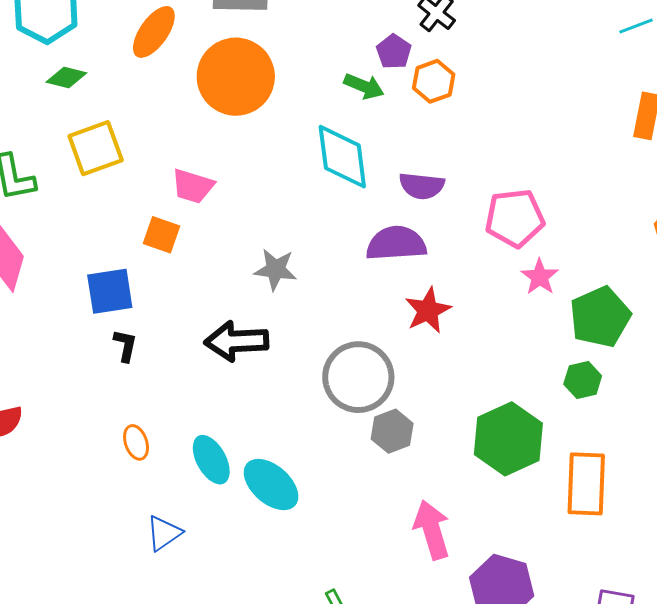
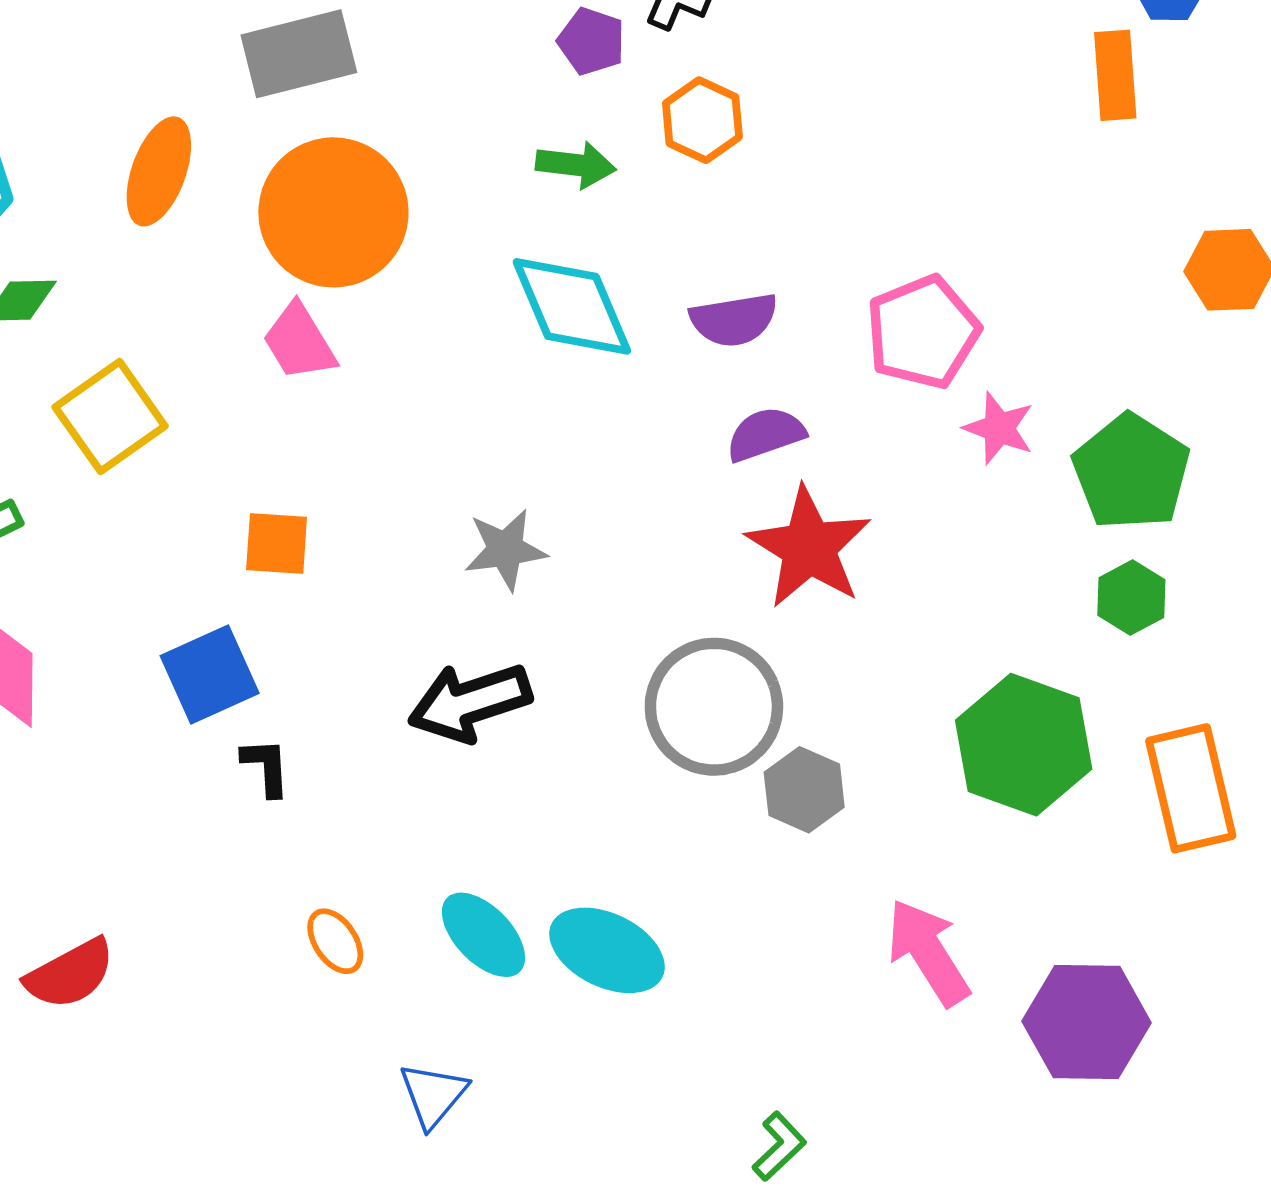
purple pentagon: (394, 52) -> (591, 41), moved
pink trapezoid: (193, 186) -> (299, 342), moved, turned 57
purple semicircle: (396, 243) -> (766, 434), moved, size x0.7
red star: (428, 310) -> (809, 548), size x1.4

